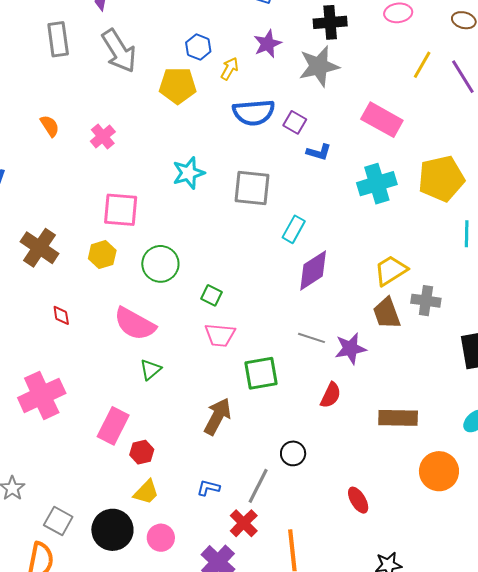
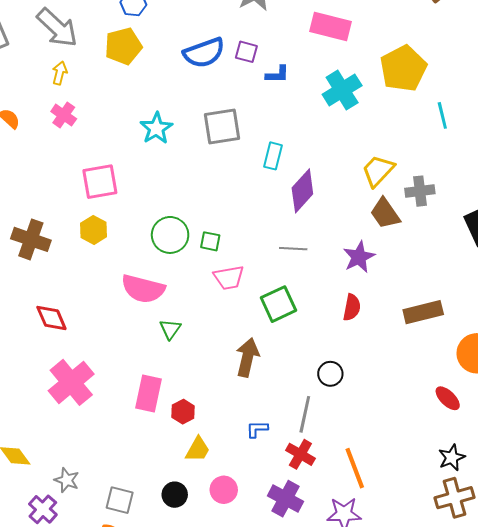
yellow arrow: (230, 69) -> (60, 73), moved
green circle: (160, 264) -> (170, 235), moved
red diamond: (61, 315) -> (51, 318), moved, size x1.6
gray line: (311, 338) -> (293, 249), moved
red ellipse: (358, 500) -> (448, 398), moved
black circle: (112, 530) -> (175, 495), size x0.6

